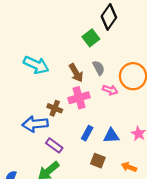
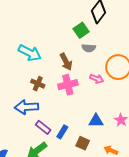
gray semicircle: (99, 68) -> (89, 48), moved, turned 120
brown cross: (55, 108) -> (38, 84), moved
blue rectangle: (87, 133) -> (62, 132), moved

